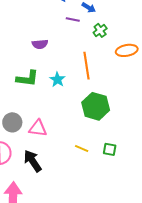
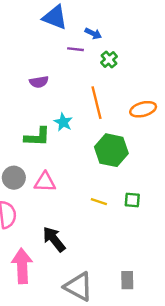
orange ellipse: (127, 50) -> (143, 109), moved
green L-shape: (27, 78) -> (37, 137), moved
black arrow: (33, 161) -> (54, 239), moved

